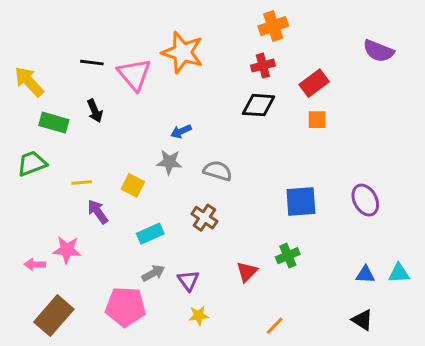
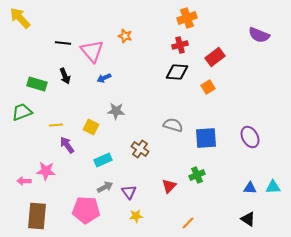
orange star: (183, 52) -> (125, 36), size x0.5
yellow arrow: (29, 82) -> (20, 18), moved
orange square: (317, 120) -> (208, 87), moved, turned -32
blue arrow: (181, 131) -> (104, 78), moved
gray semicircle: (218, 171) -> (173, 125), moved
brown rectangle: (54, 316) -> (37, 216), turned -36

